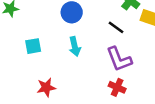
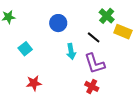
cyan square: (33, 46) -> (25, 49), turned -32
cyan arrow: (75, 47) -> (71, 52), moved

